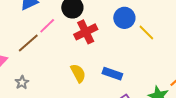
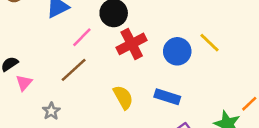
blue circle: (124, 18) -> (177, 51), moved
brown line: (28, 43) -> (74, 70), moved

